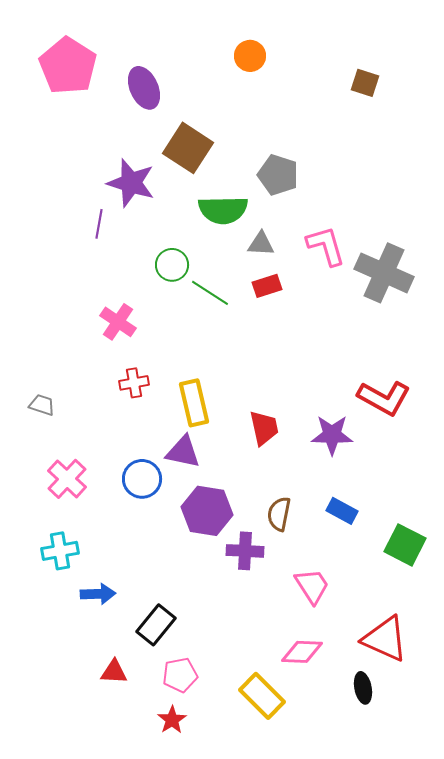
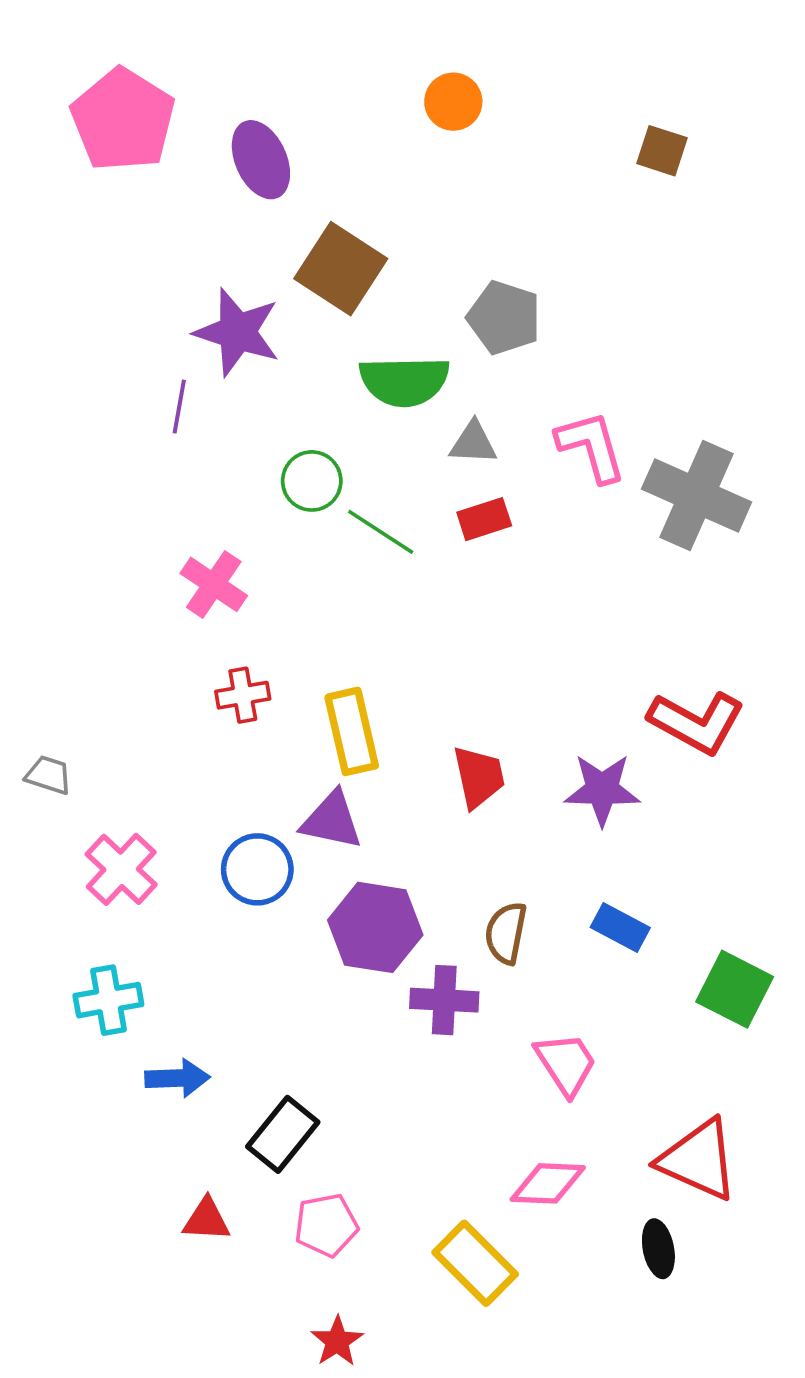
gray trapezoid: (42, 405) -> (49, 775), moved
red star: (172, 720) -> (337, 1341), moved

